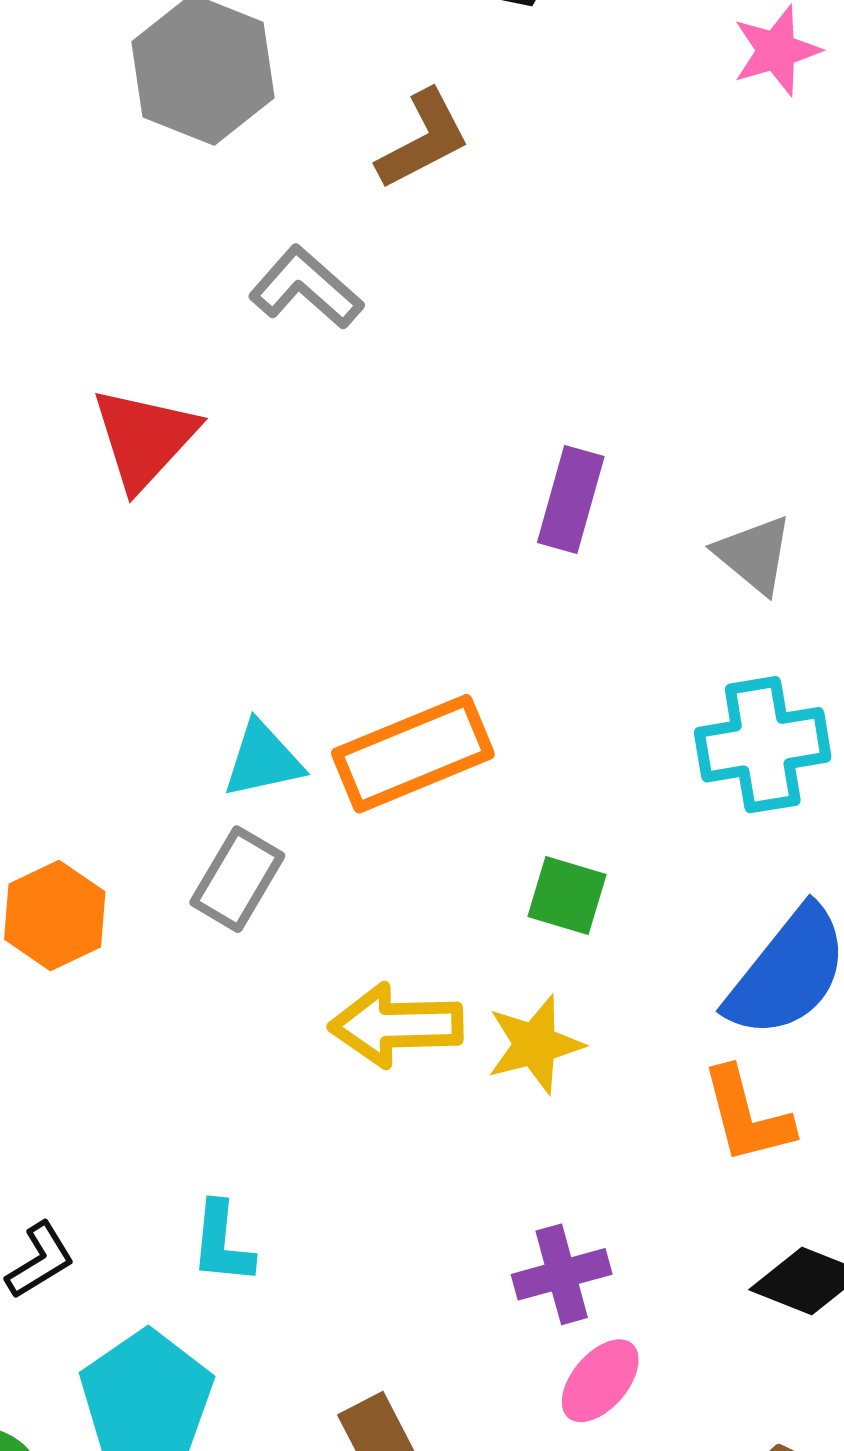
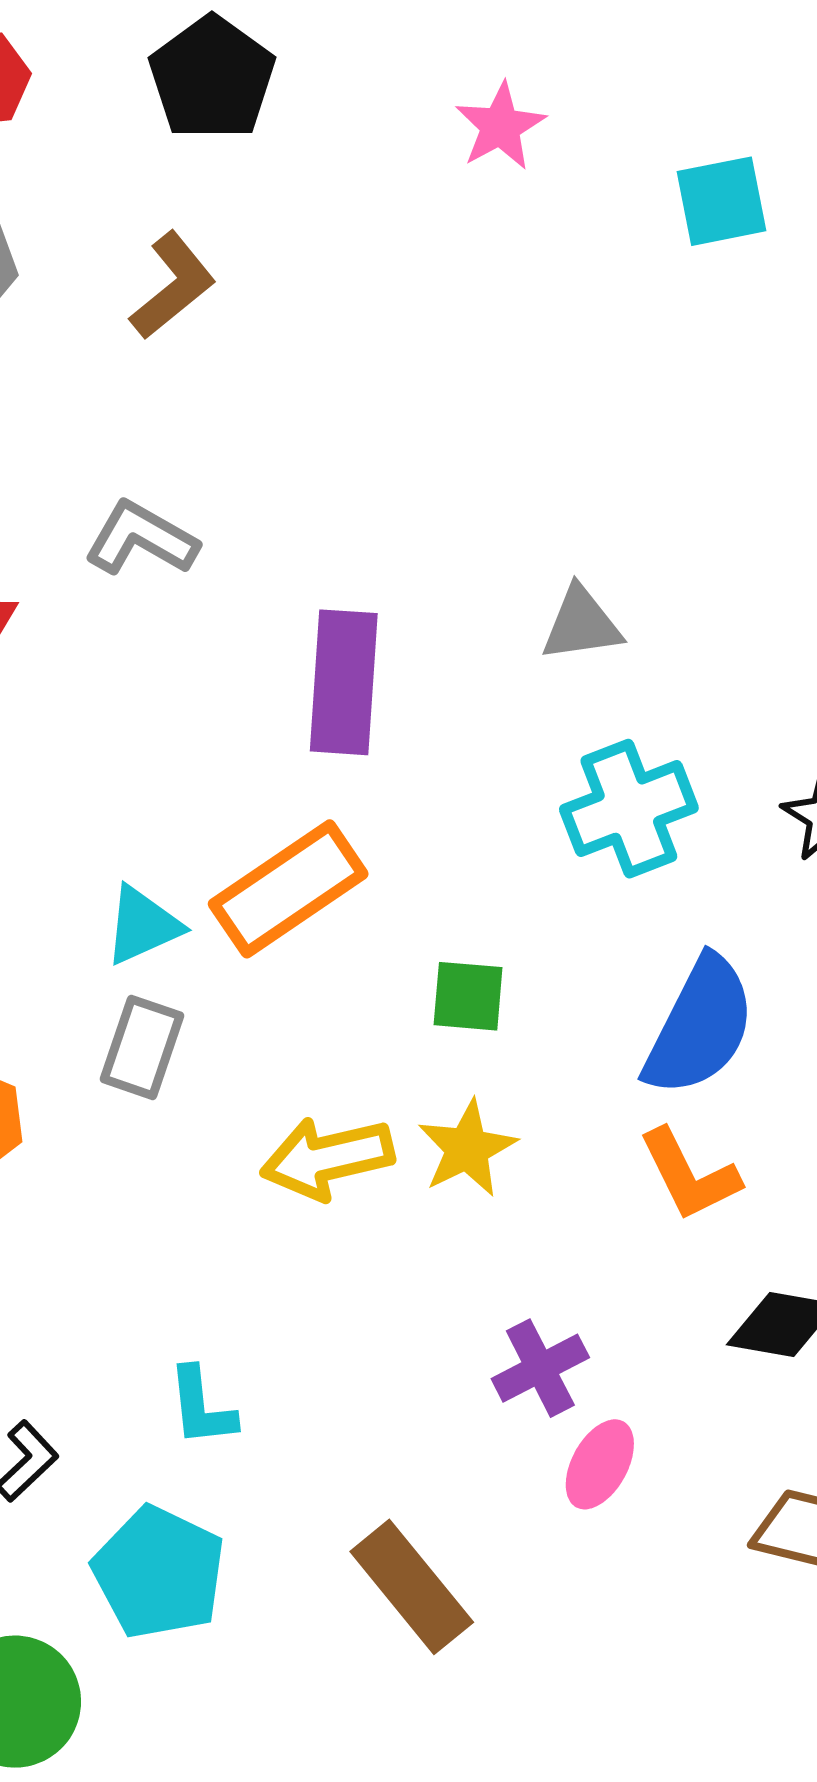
gray L-shape: (306, 288) -> (141, 539), moved
purple rectangle: (571, 500) -> (344, 682), moved, size x1.4
gray triangle: (754, 554) -> (581, 624), turned -36

